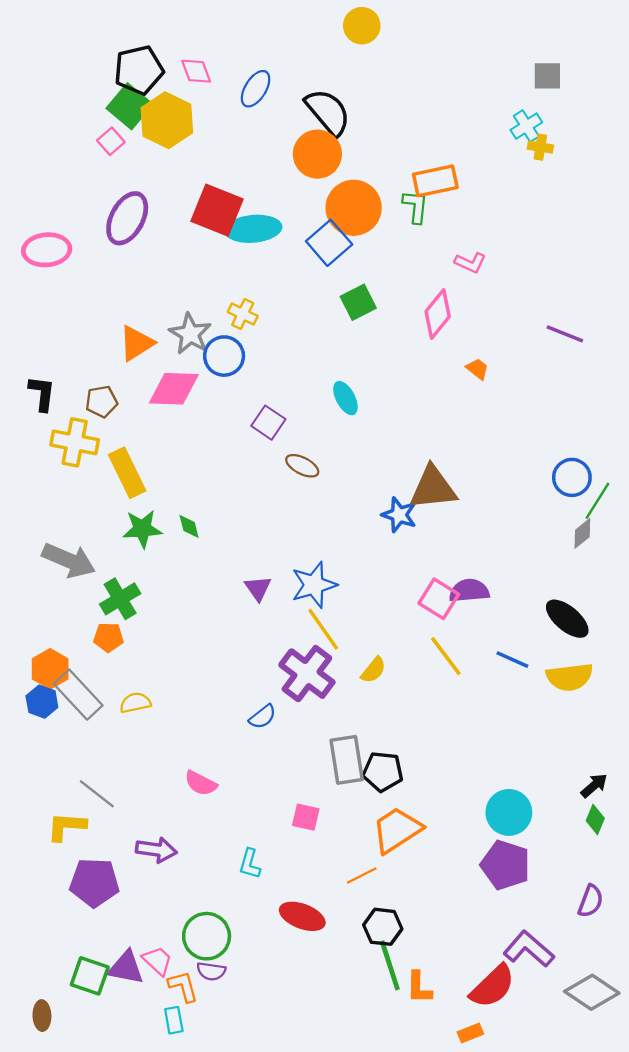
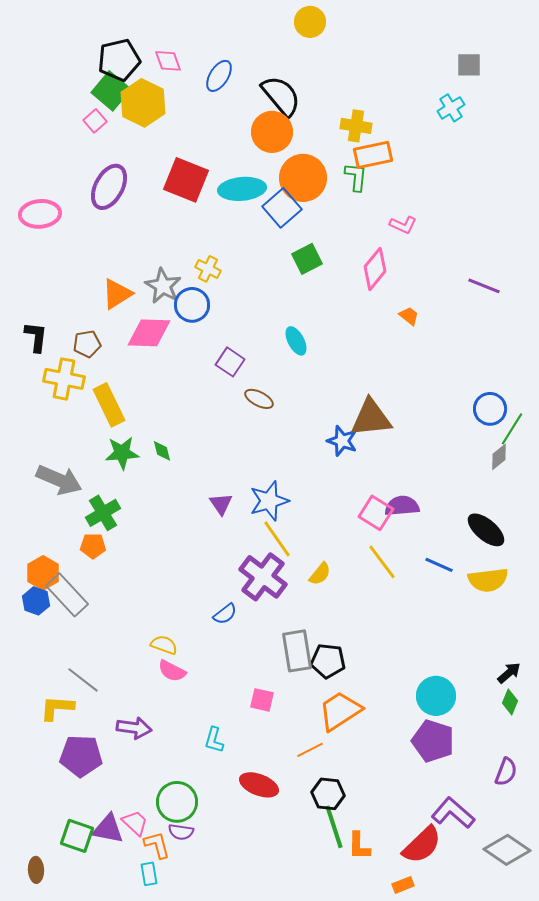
yellow cross: (540, 147) -> (356, 126), moved, size x1.4
cyan ellipse: (253, 229) -> (242, 189), moved
yellow semicircle: (135, 703) -> (164, 645), moved, turned 32

